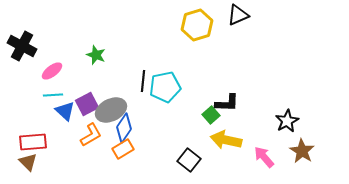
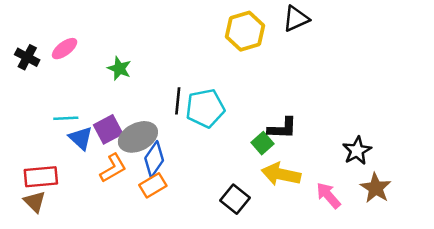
black cross: (22, 46) -> (27, 57), size x0.7
pink ellipse: (52, 71) -> (65, 49), moved

